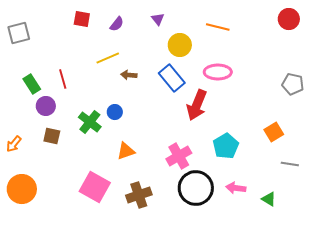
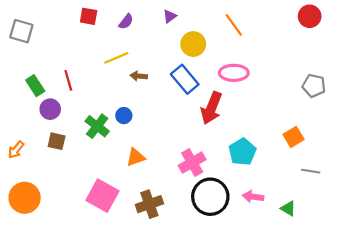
purple triangle: (158, 19) -> (170, 16), turned 32
orange line: (218, 27) -> (234, 25), turned 40
gray square: (19, 33) -> (21, 31), turned 30

